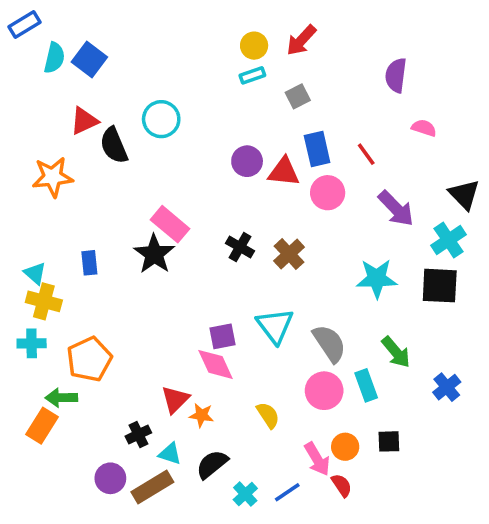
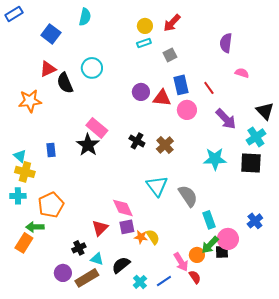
cyan semicircle: (54, 58) -> (85, 17), moved
purple square: (222, 336) -> (127, 227), moved
green arrow: (396, 352) -> (210, 245), moved, turned 84
pink circle: (324, 391) -> (228, 239), moved
orange star: (201, 415) -> (141, 237), moved

